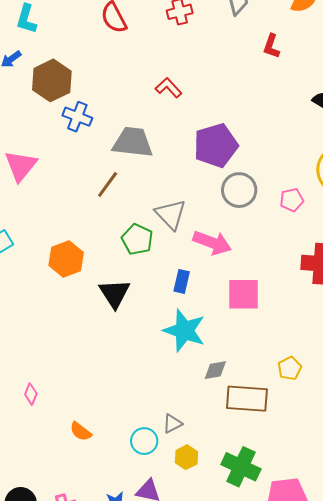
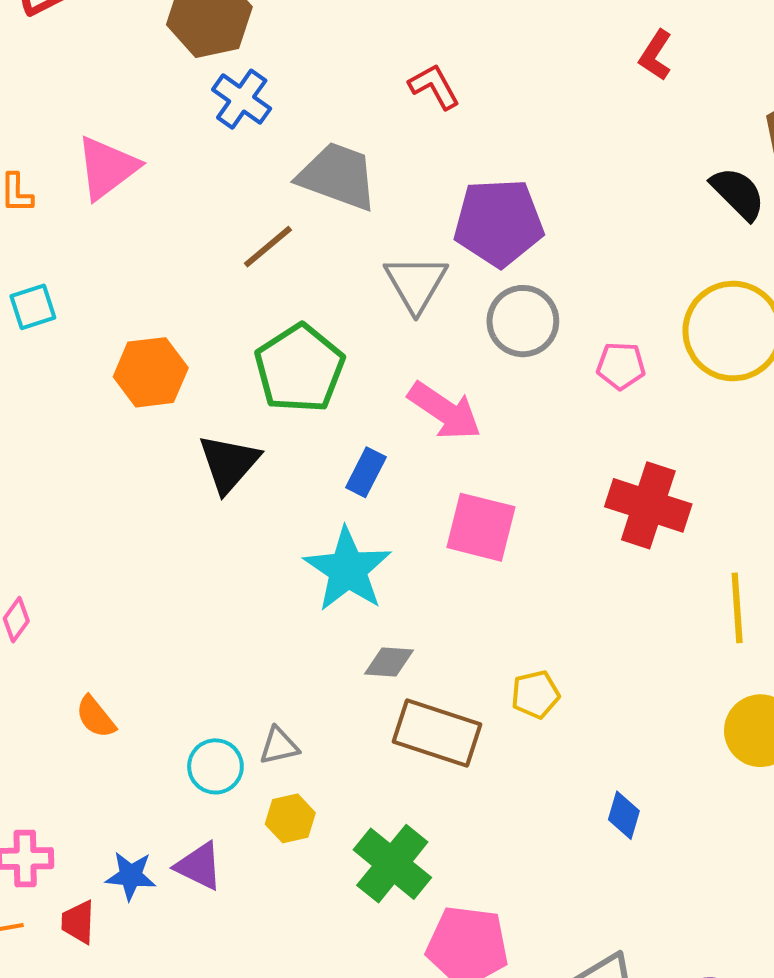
gray triangle: (171, 214) -> (416, 283), moved
green pentagon: (137, 239) -> (300, 368), size x1.4

